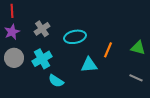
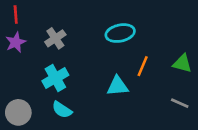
cyan ellipse: (75, 37) -> (120, 33), moved
gray circle: (14, 58) -> (18, 112), moved
cyan semicircle: (56, 81) -> (62, 110), moved

